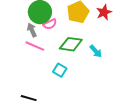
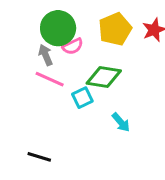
cyan arrow: (96, 51) -> (121, 122), moved
cyan square: (60, 70) -> (82, 98), moved, turned 32

